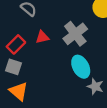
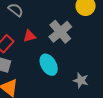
cyan ellipse: (81, 67) -> (49, 65), moved

